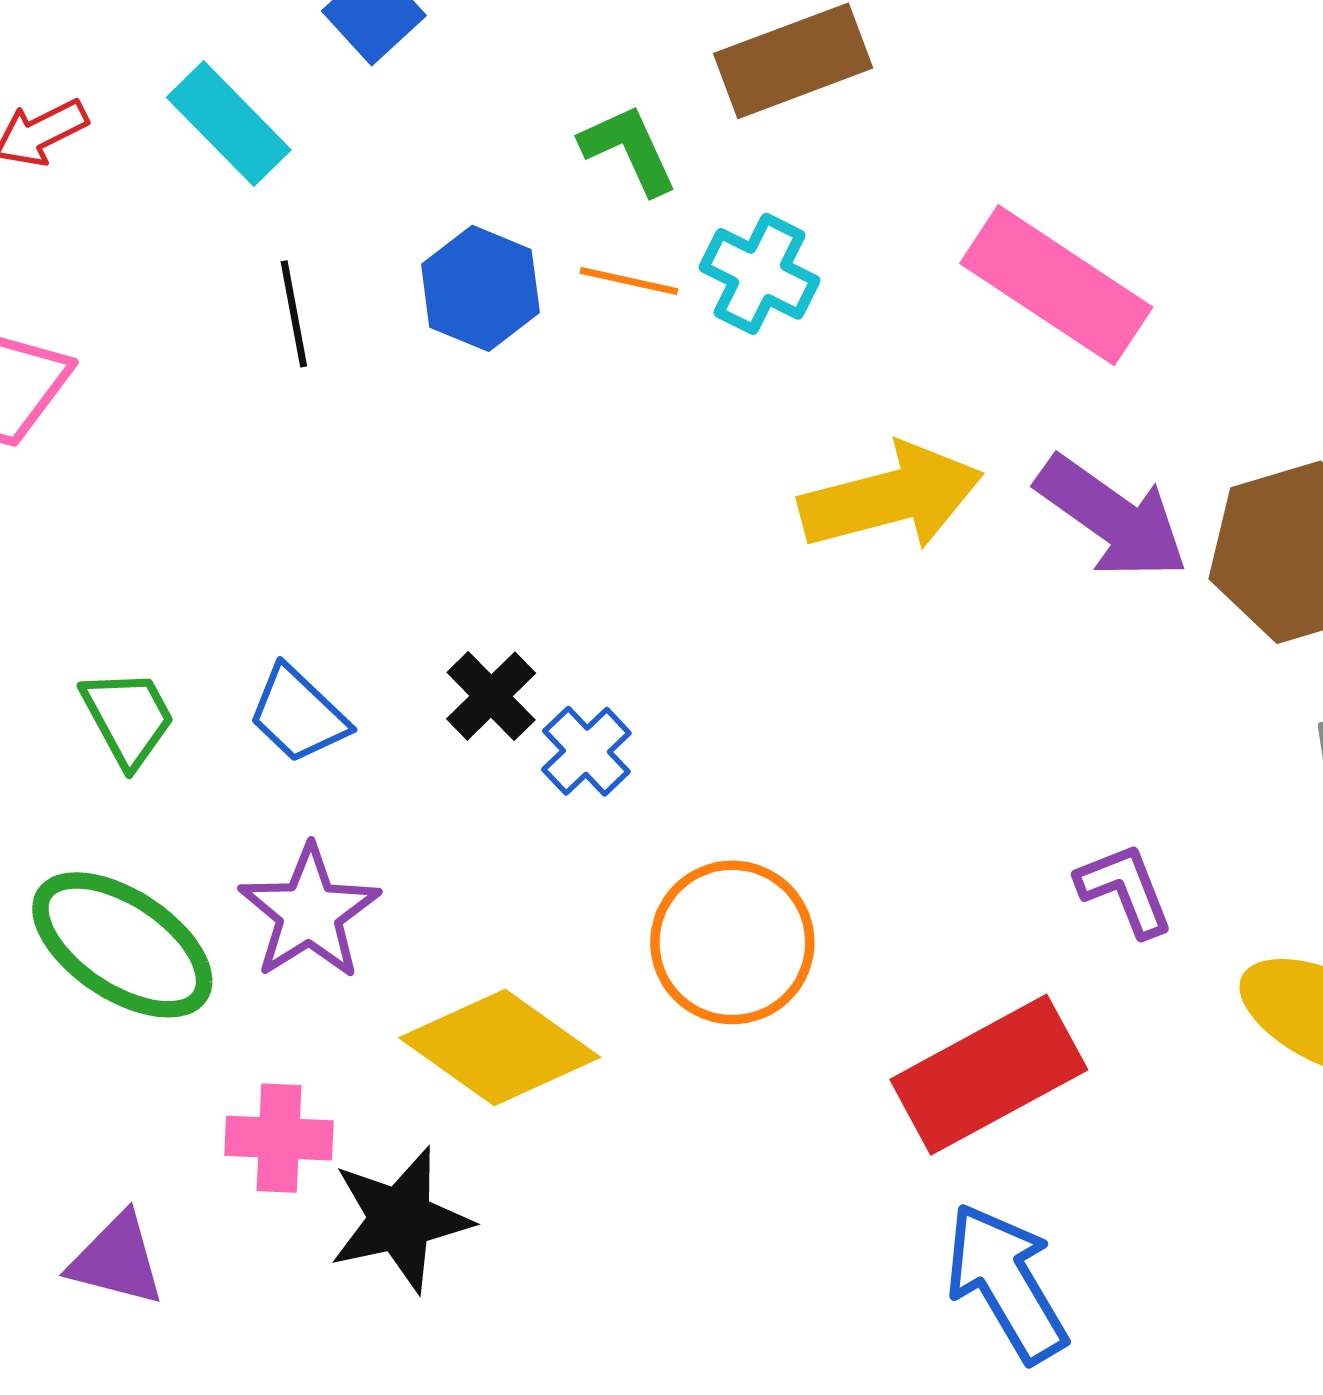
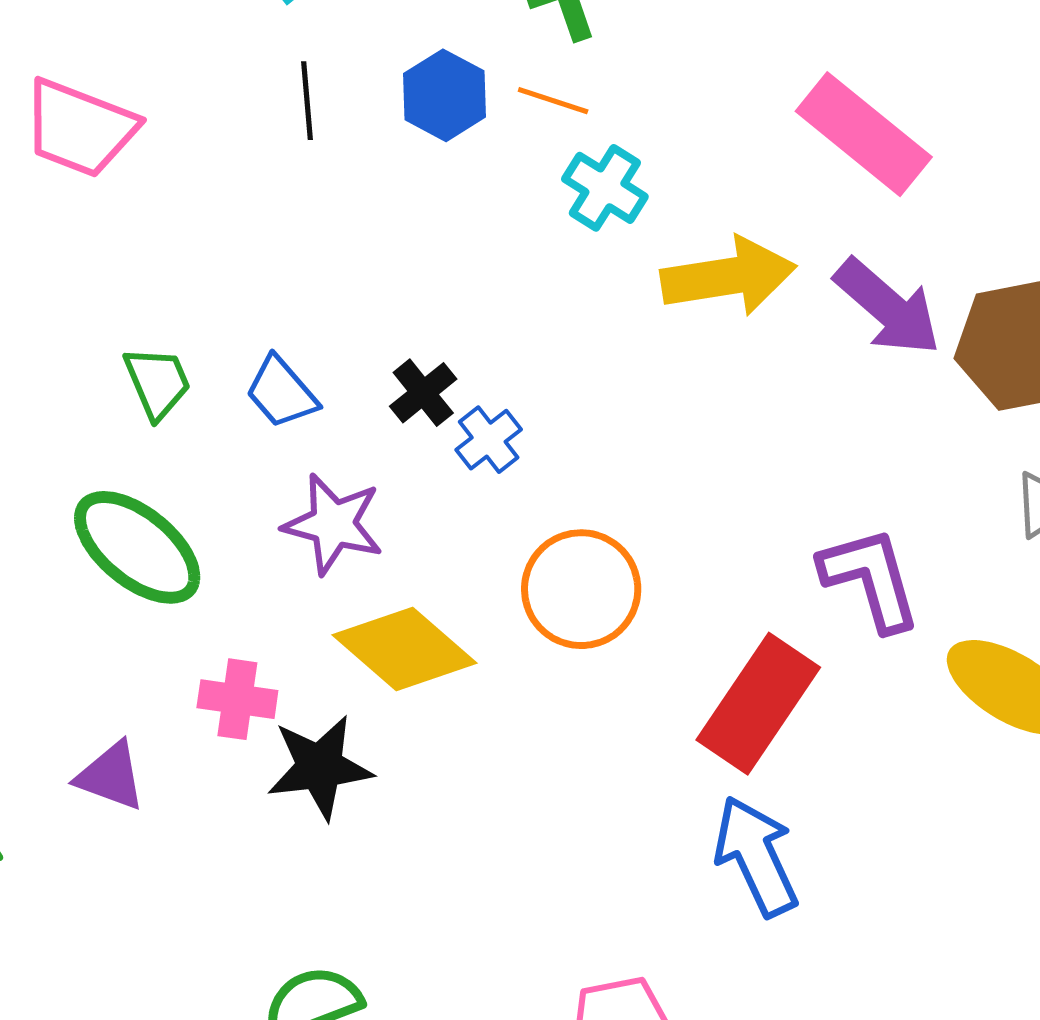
cyan cross: (760, 274) -> (605, 188), moved
purple L-shape: (1125, 890) -> (870, 579), size x1.5
purple star: (309, 912) -> (333, 524), moved, turned -30
red rectangle: (989, 1075) -> (758, 704), turned -33

